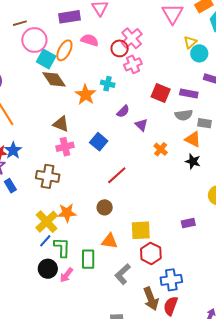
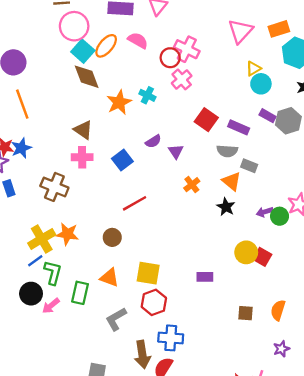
pink cross: (132, 38) -> (187, 49), turned -35
pink cross: (133, 64) -> (182, 79), turned -30
purple semicircle: (123, 111) -> (153, 141), moved

